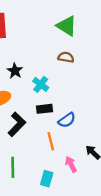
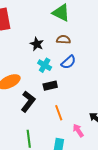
black star: (15, 71) -> (37, 44), moved
blue semicircle: (67, 120) -> (68, 62), moved

